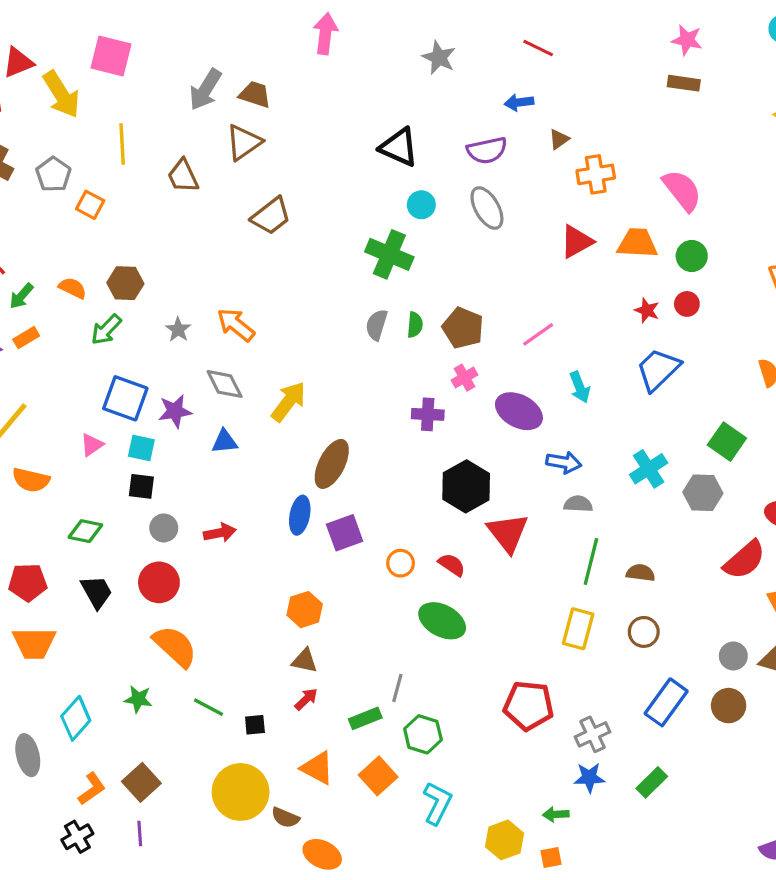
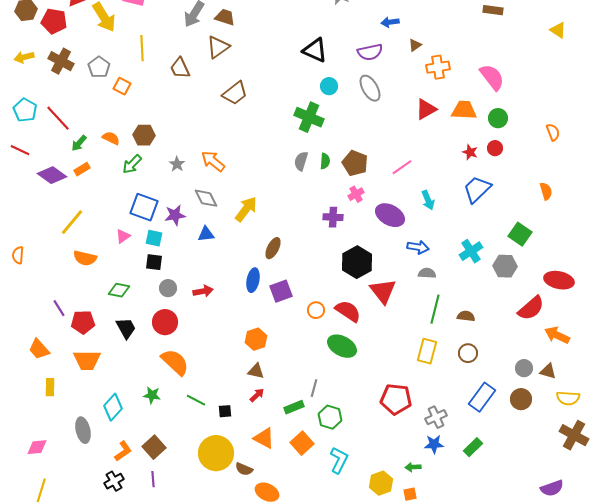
brown ellipse: (332, 464) -> (273, 248), size x0.7
red semicircle: (452, 565) -> (348, 311), size x1.5

